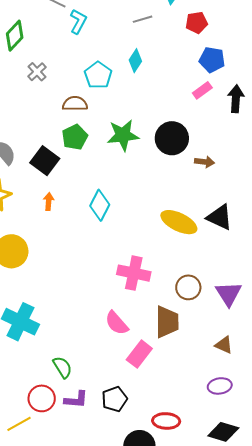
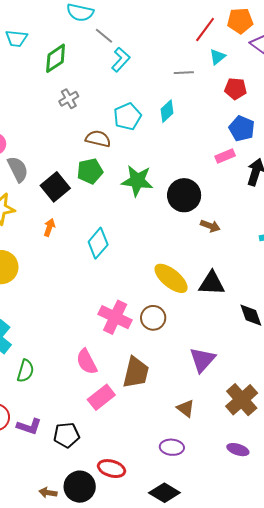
black triangle: (220, 217) -> (212, 283), turned -36
brown circle: (188, 287) -> (153, 318), moved
green semicircle: (62, 367) -> (25, 371), moved, turned 35

